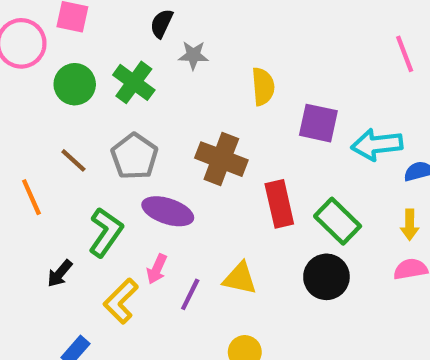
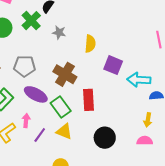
gray star: (193, 55) -> (59, 32), moved
green cross: (134, 82) -> (31, 21), moved
gray pentagon: (134, 156) -> (25, 66), turned 30
green rectangle: (338, 221) -> (61, 107), moved
pink arrow: (157, 269) -> (26, 121), turned 152

